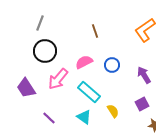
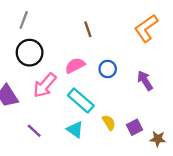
purple square: (142, 104) -> (134, 127), moved

